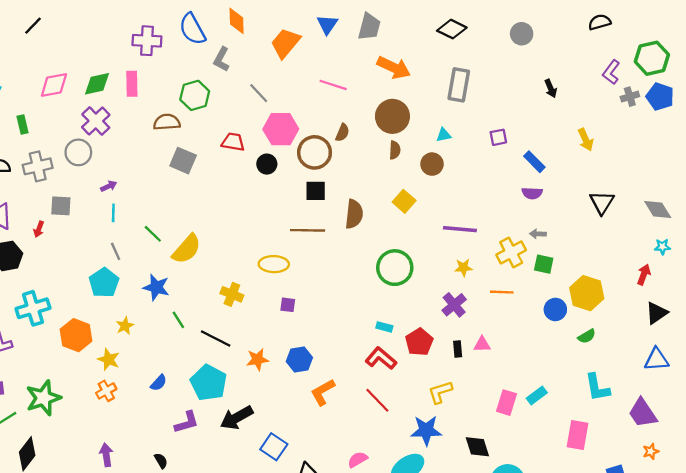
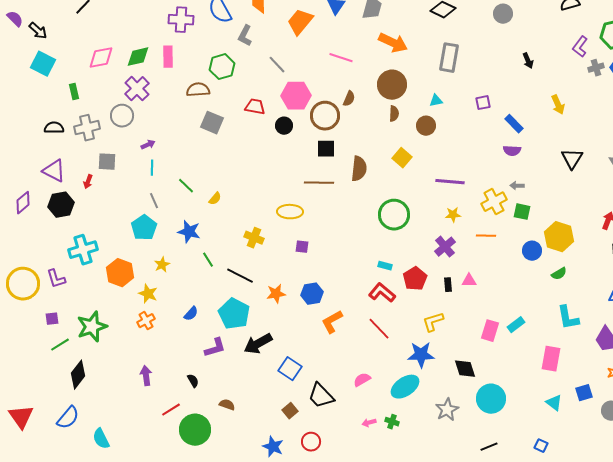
yellow semicircle: (187, 249) -> (215, 199), size x0.5

